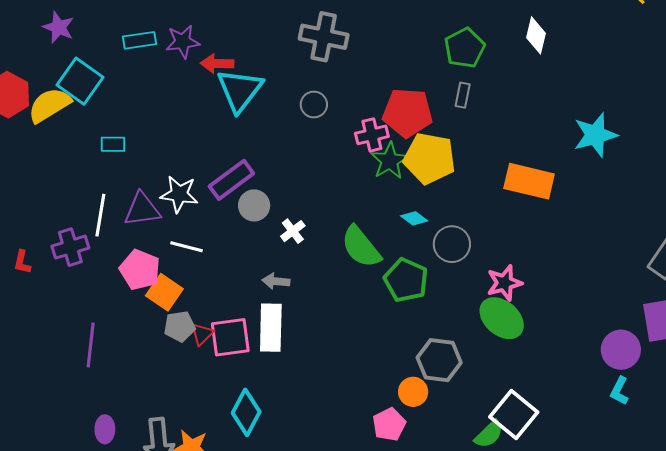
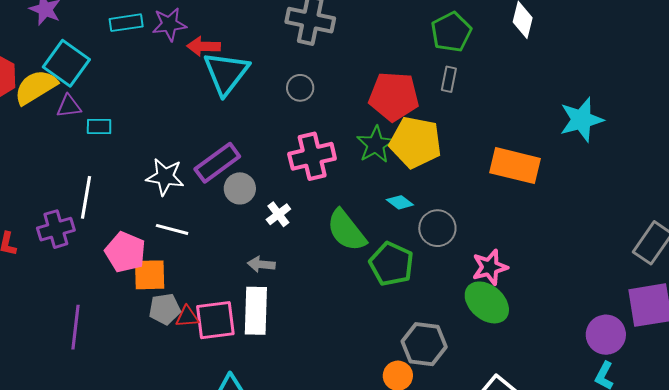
pink cross: (372, 135) -> (312, 156), moved, size x1.4
purple triangle: (142, 209) -> (69, 106), moved, size x0.7
orange square: (164, 292) -> (150, 275), turned -36
red triangle: (202, 334) -> (187, 317), turned 40

